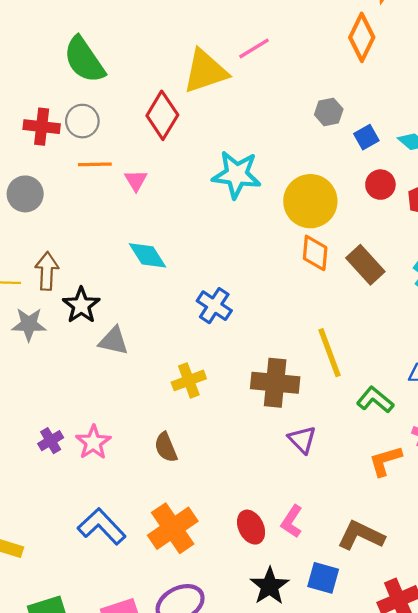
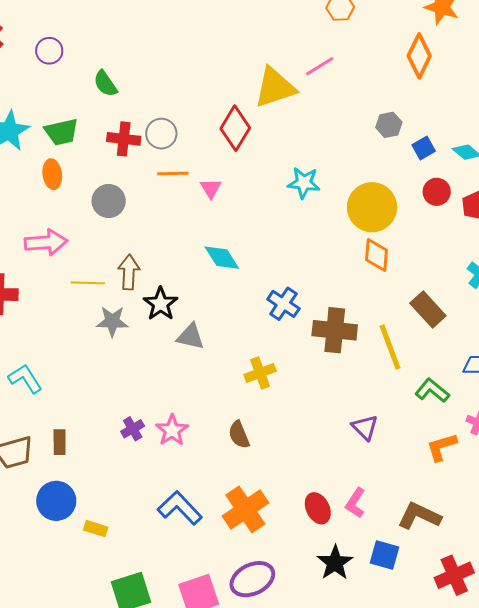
green semicircle: (84, 60) -> (105, 84), moved, size x0.6
cyan star: (237, 175) -> (304, 183), size x0.7
brown rectangle: (365, 265) -> (428, 310), moved
brown cross: (275, 383) -> (335, 330), moved

